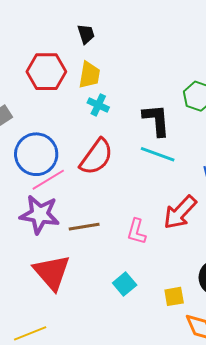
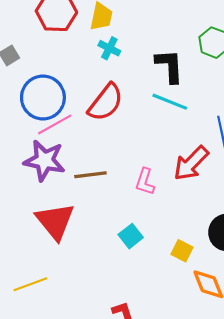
yellow square: (174, 296) -> (182, 251), turned 35

